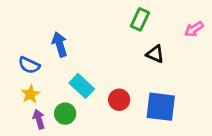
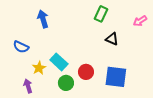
blue arrow: (60, 44) -> (43, 19), moved
yellow star: (30, 94) -> (39, 68), moved
green circle: (65, 114) -> (66, 83), moved

